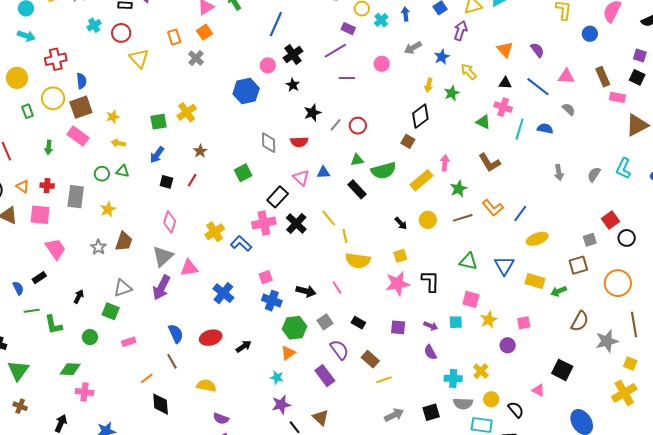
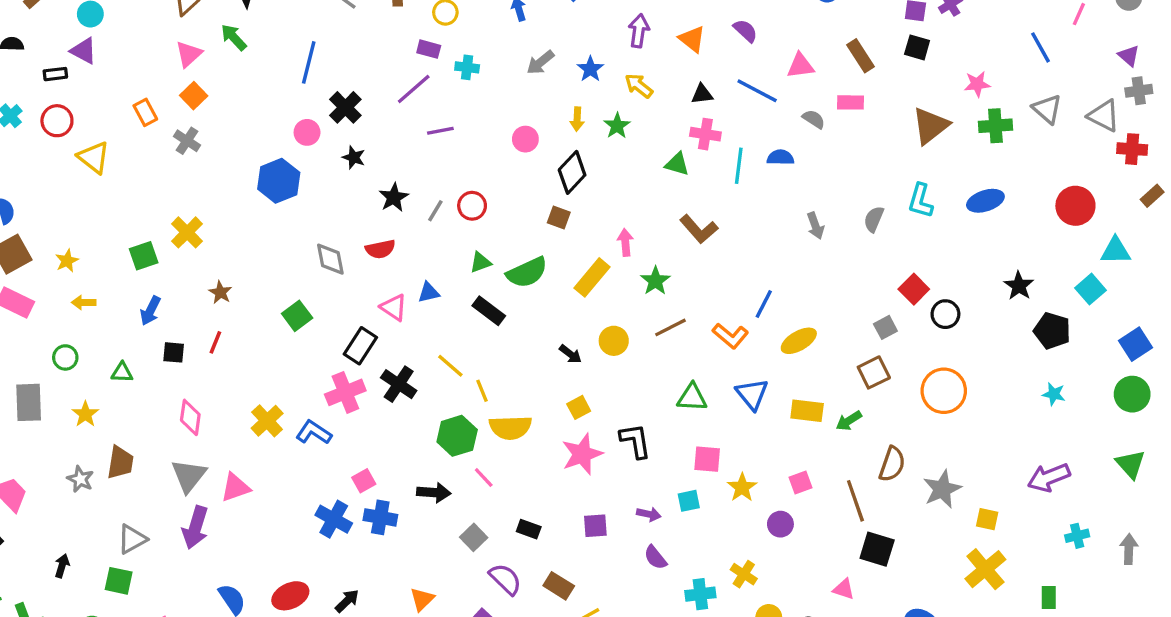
cyan cross: (381, 20) -> (467, 67), moved, turned -32
purple arrow: (460, 31) -> (639, 31), moved
pink circle: (382, 64) -> (525, 139), moved
pink rectangle: (617, 97) -> (850, 102), moved
green triangle: (123, 171) -> (122, 372), moved
orange L-shape: (493, 208) -> (730, 336), moved
blue cross: (223, 293) -> (334, 519), moved
brown line: (634, 325) -> (855, 501), moved
green hexagon: (295, 328) -> (457, 436), moved

